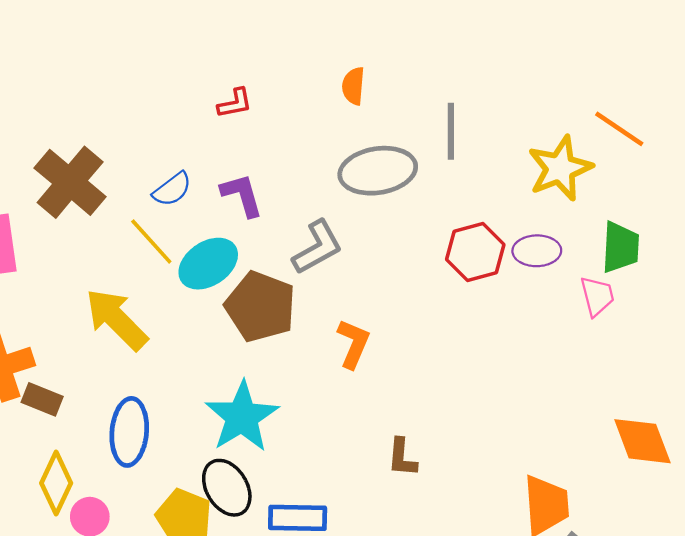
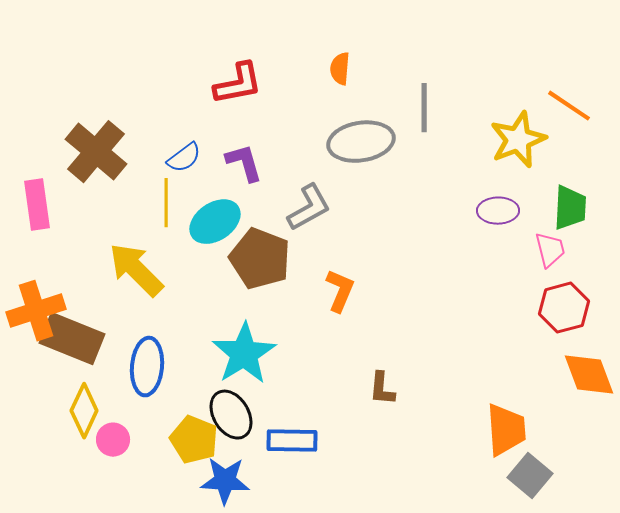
red L-shape: (235, 103) -> (238, 84), size x1.6
yellow line: (151, 242) -> (166, 203), turned 42
red hexagon: (475, 252) -> (564, 308), moved
brown rectangle: (42, 399) -> (72, 339), size x1.8

